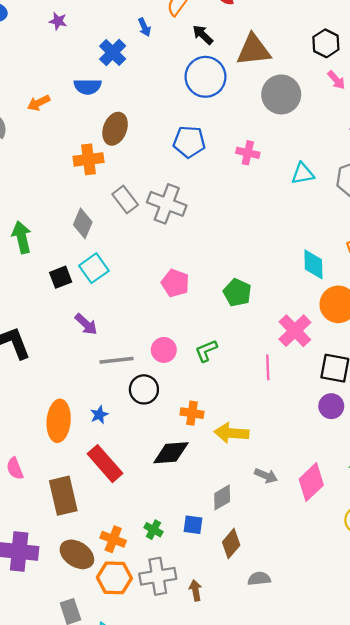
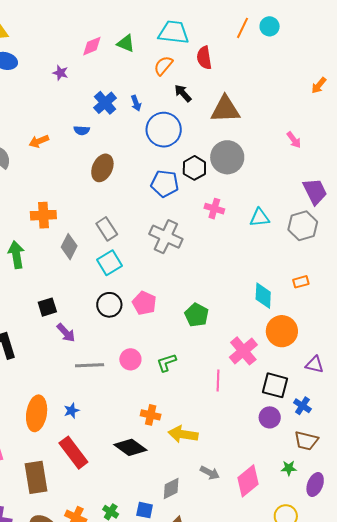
blue arrow: (144, 27) -> (136, 103), moved
black hexagon: (326, 43) -> (194, 168), moved
blue circle: (205, 77) -> (164, 130), moved
blue semicircle: (88, 87) -> (82, 130), size x0.7
gray circle: (281, 94) -> (227, 157), moved
pink cross: (248, 153) -> (214, 209), moved
orange cross: (88, 159) -> (43, 215), moved
gray cross: (167, 204) -> (166, 237), moved
cyan square: (94, 268) -> (109, 263), moved
black square: (61, 277) -> (47, 307), moved
black circle: (144, 389) -> (109, 305), moved
black diamond: (171, 453) -> (130, 447), turned 36

